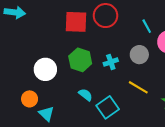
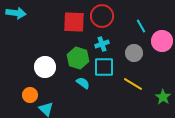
cyan cross: (111, 62) -> (102, 44), moved
cyan semicircle: (85, 95) -> (83, 83), moved
cyan square: (108, 107) -> (104, 67), moved, turned 35

